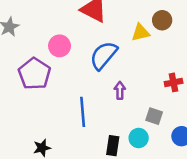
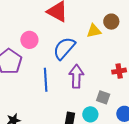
purple arrow: (120, 90) -> (76, 76), size x1.6
blue line: (83, 112) -> (46, 80), moved

